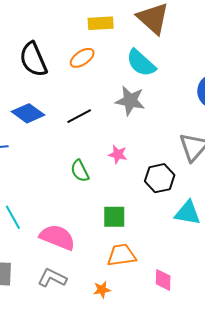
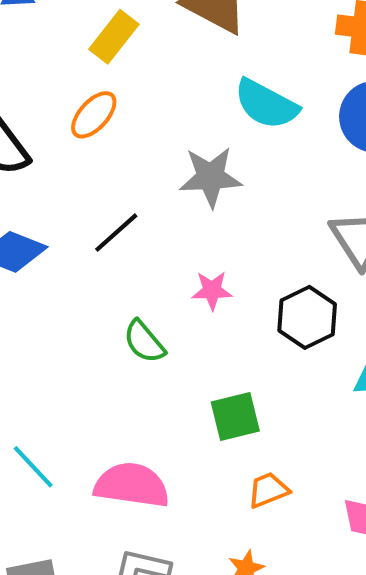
yellow rectangle: (101, 23) -> (114, 37), turned -35
cyan semicircle: (141, 63) -> (266, 104), moved
orange trapezoid: (121, 255) -> (268, 490), size x0.7

